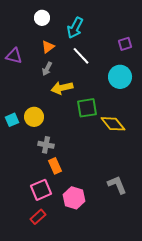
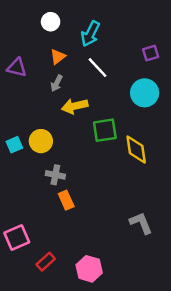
yellow diamond: (113, 124) -> (136, 150), turned 30
pink square: (41, 190) -> (17, 238), moved
pink hexagon: (74, 198) -> (89, 269), moved

